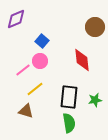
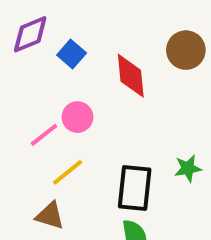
blue square: (42, 41) -> (72, 54), moved
red diamond: (82, 60) -> (131, 76), moved
green star: (95, 100) -> (188, 168), moved

